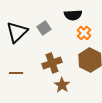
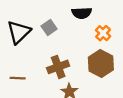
orange cross: (84, 33) -> (103, 33), moved

